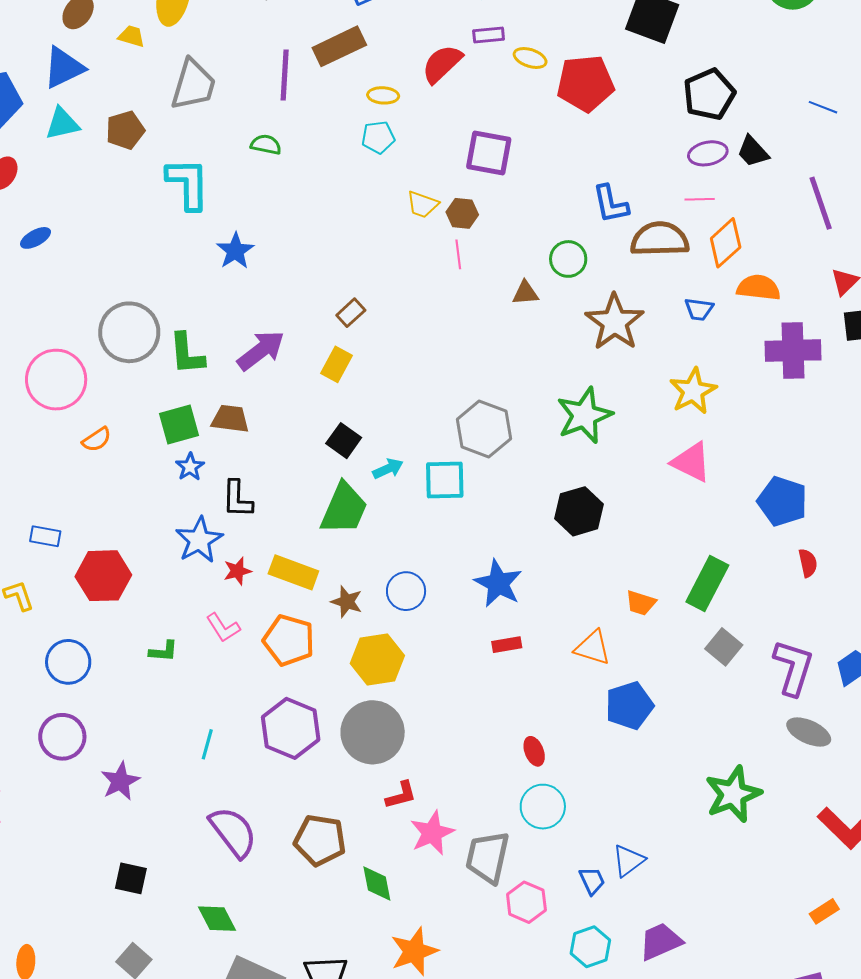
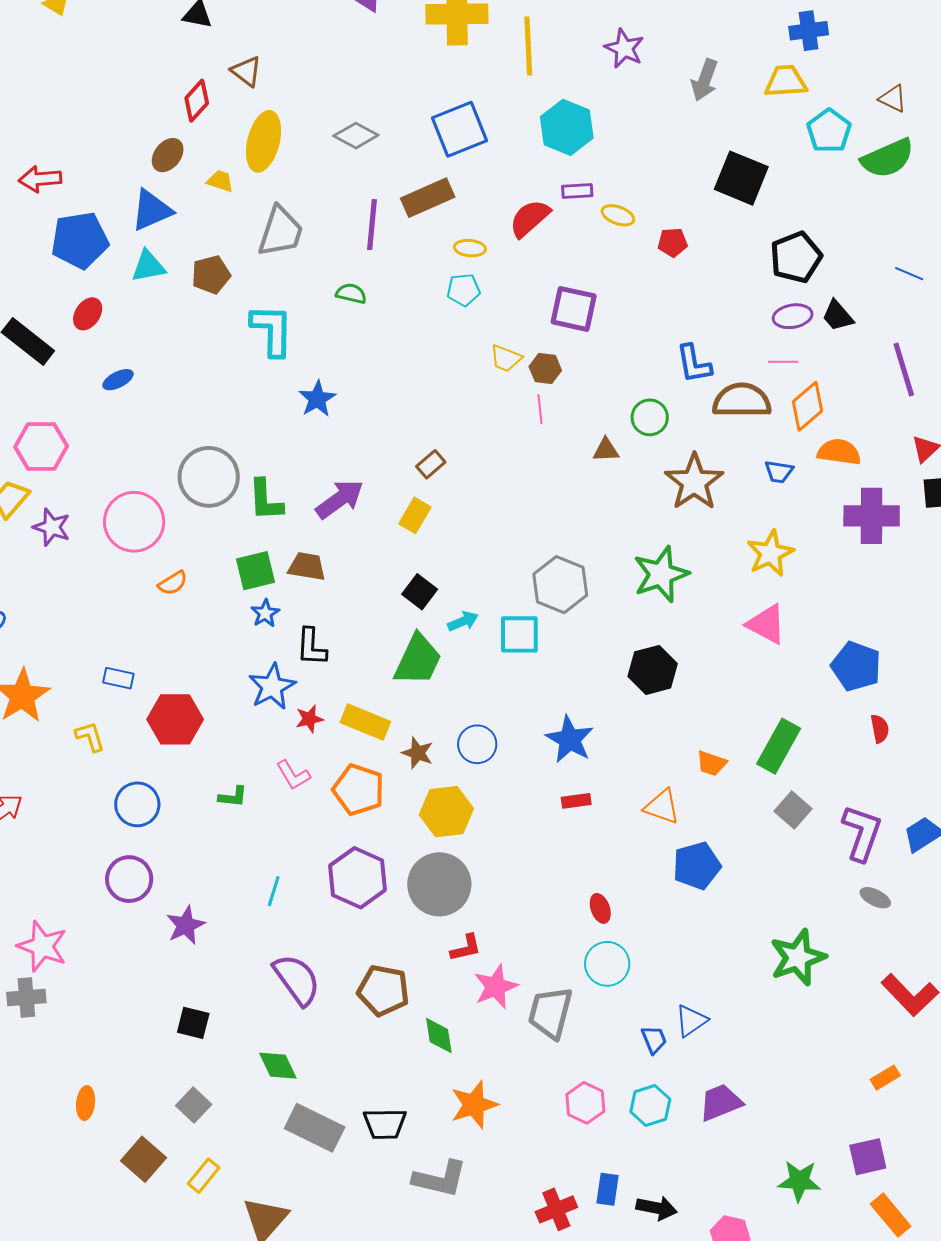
red pentagon: (585, 83) -> (673, 242), size x0.5
gray ellipse: (809, 732) -> (875, 898), size x0.7
pink hexagon: (526, 902) -> (585, 1103), moved

